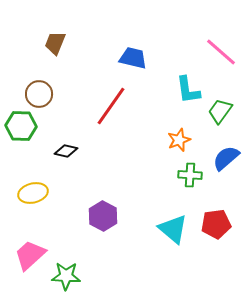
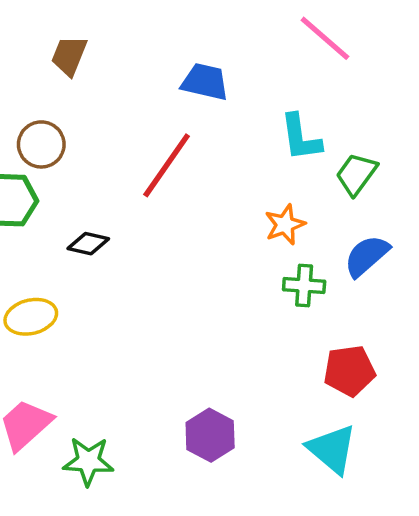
pink line: (221, 52) -> (325, 38), moved
purple hexagon: (103, 216) -> (210, 435), moved
cyan triangle: (173, 229) -> (332, 449), moved

